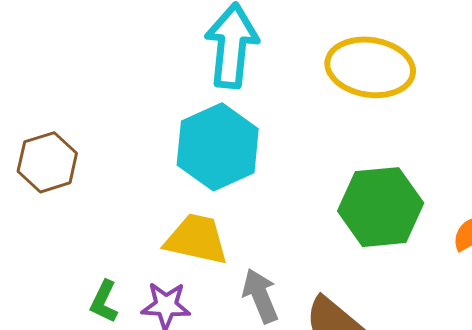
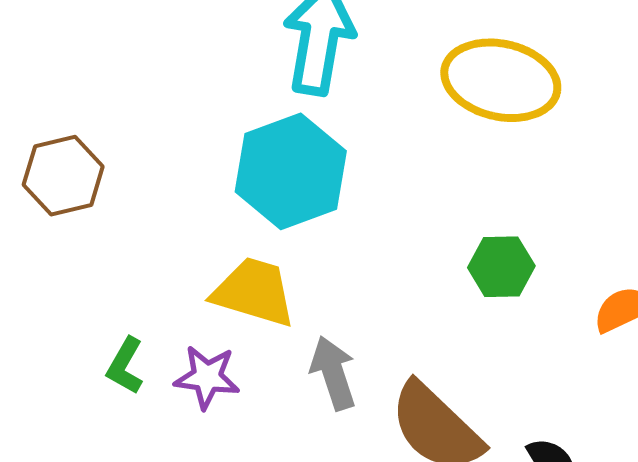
green hexagon: (381, 207) -> (501, 267), size x0.6

